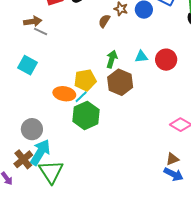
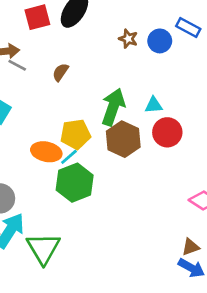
brown semicircle: (104, 21) -> (60, 72), moved
green arrow: (112, 59) -> (113, 107), size x1.5
red circle: (166, 60) -> (167, 132), moved
green triangle: (51, 172) -> (43, 248), moved

